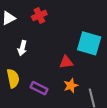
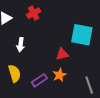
orange star: (71, 86) -> (59, 75), moved
purple rectangle: (39, 88) -> (39, 80), turned -56

